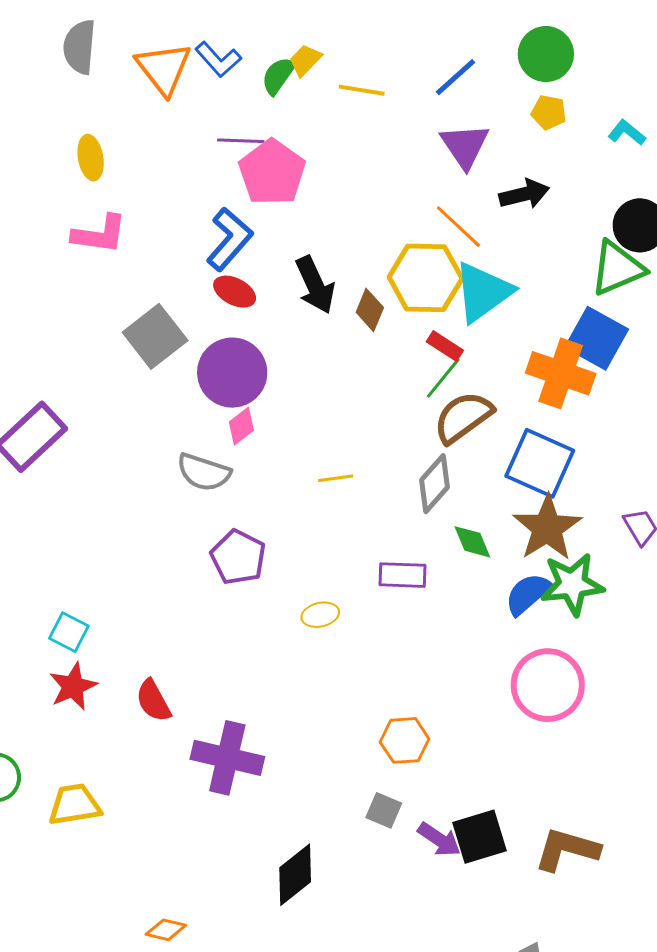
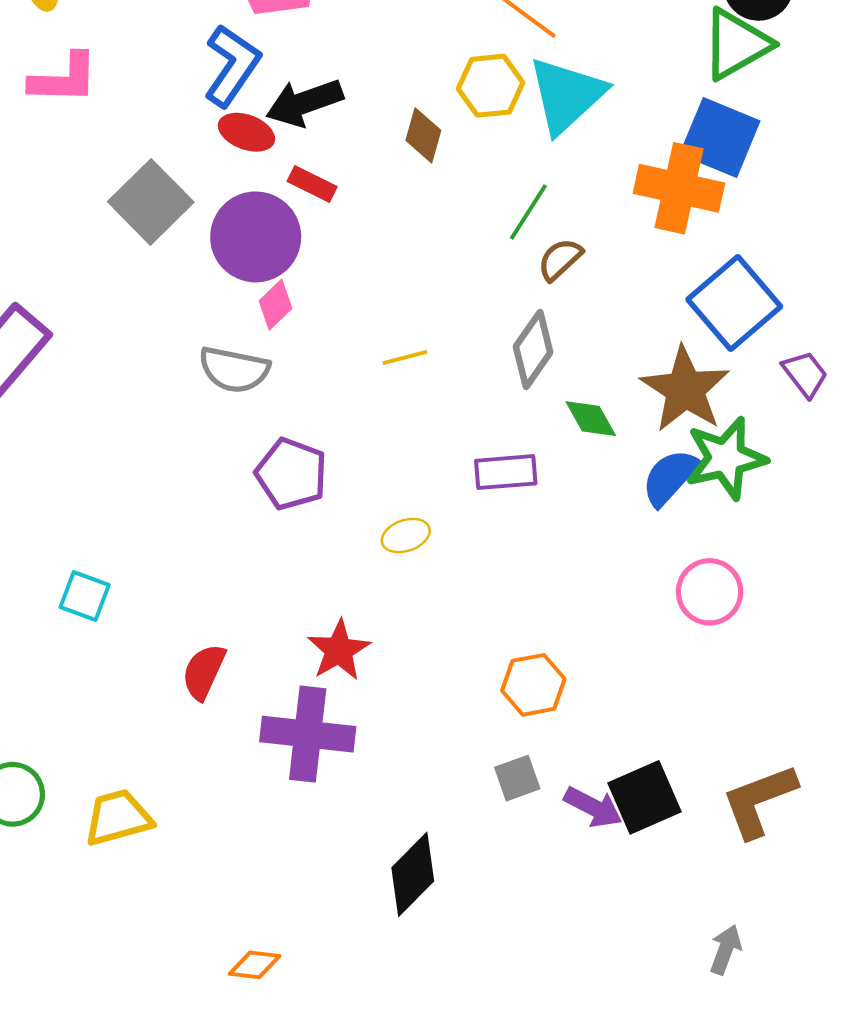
yellow hexagon: (426, 278) -> (491, 86), size x0.7
black arrow: (315, 285) -> (304, 103), moved, turned 102
red rectangle: (445, 346) -> (312, 184), moved
brown semicircle: (463, 417) -> (560, 259), size x0.6
blue square: (540, 463) -> (734, 303), moved, turned 32
pink circle: (548, 685) -> (710, 592), size x0.7
red star: (73, 686) -> (339, 650), moved
red semicircle: (153, 701) -> (204, 672), turned 60
gray square: (384, 810) -> (517, 778), turned -36
brown L-shape: (567, 849) -> (759, 801), turned -30

